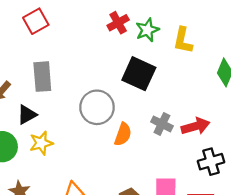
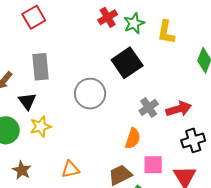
black square: (139, 74) -> (127, 63), turned 32
black triangle: (27, 115) -> (27, 101), turned -36
gray cross: (162, 124) -> (149, 107), turned 30
orange semicircle: (123, 134) -> (133, 138), moved

